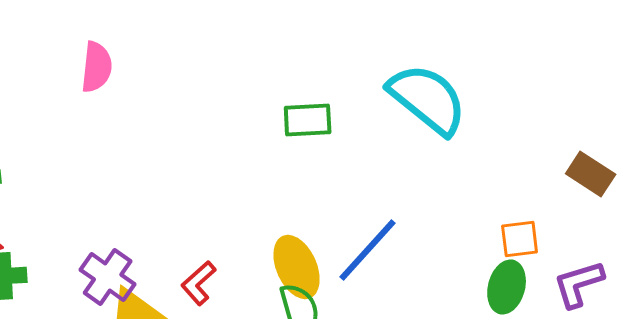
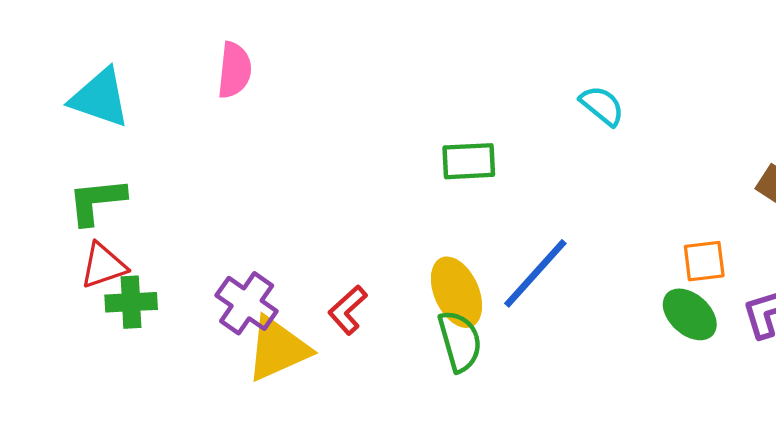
cyan semicircle: (428, 99) -> (602, 106), size x0.5
green rectangle: (308, 120) -> (469, 161), moved
green ellipse: (507, 287) -> (690, 314), turned -63

